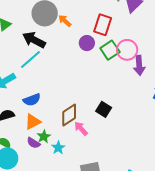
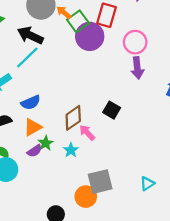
purple circle: (87, 43) -> (90, 36), size x1.6
green square: (110, 50) -> (78, 21), moved
purple arrow: (139, 65) -> (137, 68), moved
purple semicircle: (33, 143) -> (34, 151), turned -64
cyan star: (58, 148) -> (71, 150), moved

